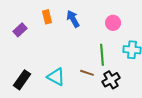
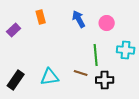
blue arrow: (73, 19) -> (79, 19), moved
cyan triangle: (56, 77) -> (50, 77), turned -36
black cross: (111, 80) -> (105, 80), turned 30

